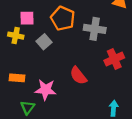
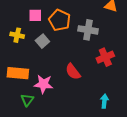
pink square: (27, 18) -> (35, 15), moved
orange rectangle: (17, 78) -> (18, 73), size x1.5

